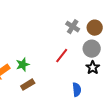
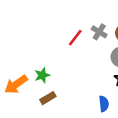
red line: (62, 56) -> (75, 38), moved

